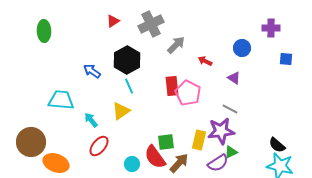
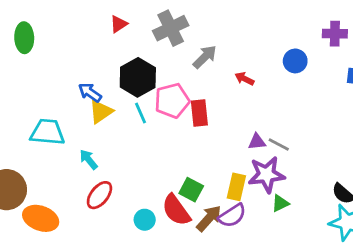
purple triangle: (234, 78) -> (257, 142), moved, turned -40
pink pentagon: (188, 93) -> (172, 101), moved, turned 30
yellow triangle: (121, 111) -> (101, 112), moved
green square: (166, 142) -> (191, 190), turned 36
purple semicircle: (218, 163) -> (232, 216), moved

